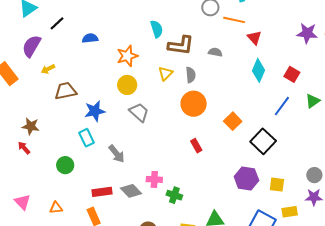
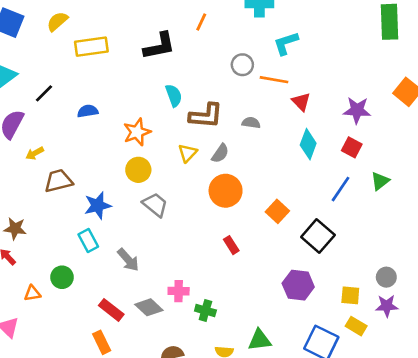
purple star: (307, 33) -> (357, 110), moved
gray semicircle: (191, 75) -> (220, 153), turned 42
yellow square: (277, 185) -> (350, 295), moved
red rectangle: (102, 192) -> (111, 310), turned 48
orange triangle: (56, 208) -> (32, 293), moved
yellow rectangle: (290, 212) -> (356, 326), turned 42

